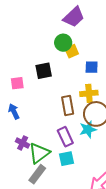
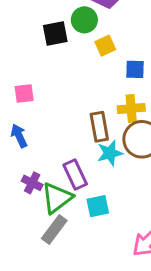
green circle: (63, 43) -> (84, 20), moved
black square: (44, 71) -> (55, 33), moved
cyan star: (88, 129) -> (110, 153), moved
purple rectangle: (65, 137) -> (75, 174), moved

